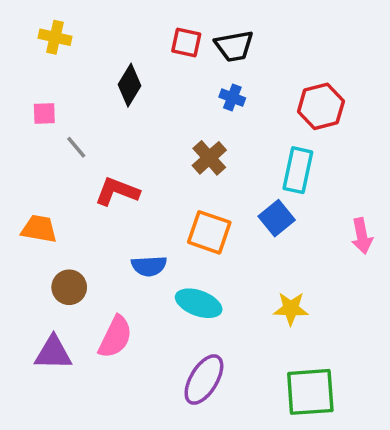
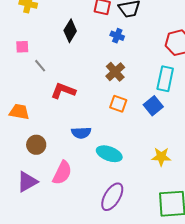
blue cross: (232, 98) -> (117, 36), moved
orange square: (209, 232) -> (118, 104), moved, size x0.7
purple triangle: (53, 353) -> (27, 182), turned -30

